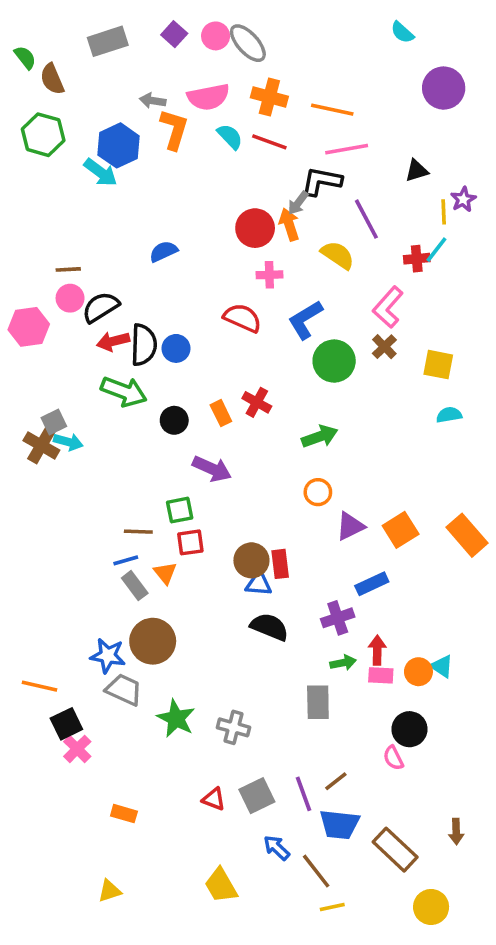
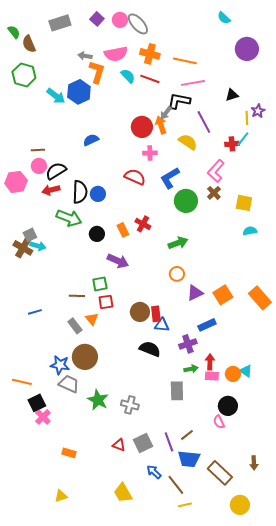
blue hexagon: (119, 145) -> (79, 92), moved
red arrow: (113, 341) -> (51, 190), moved
blue line: (126, 560) -> (35, 312), moved
blue triangle: (259, 584) -> (162, 325), moved

